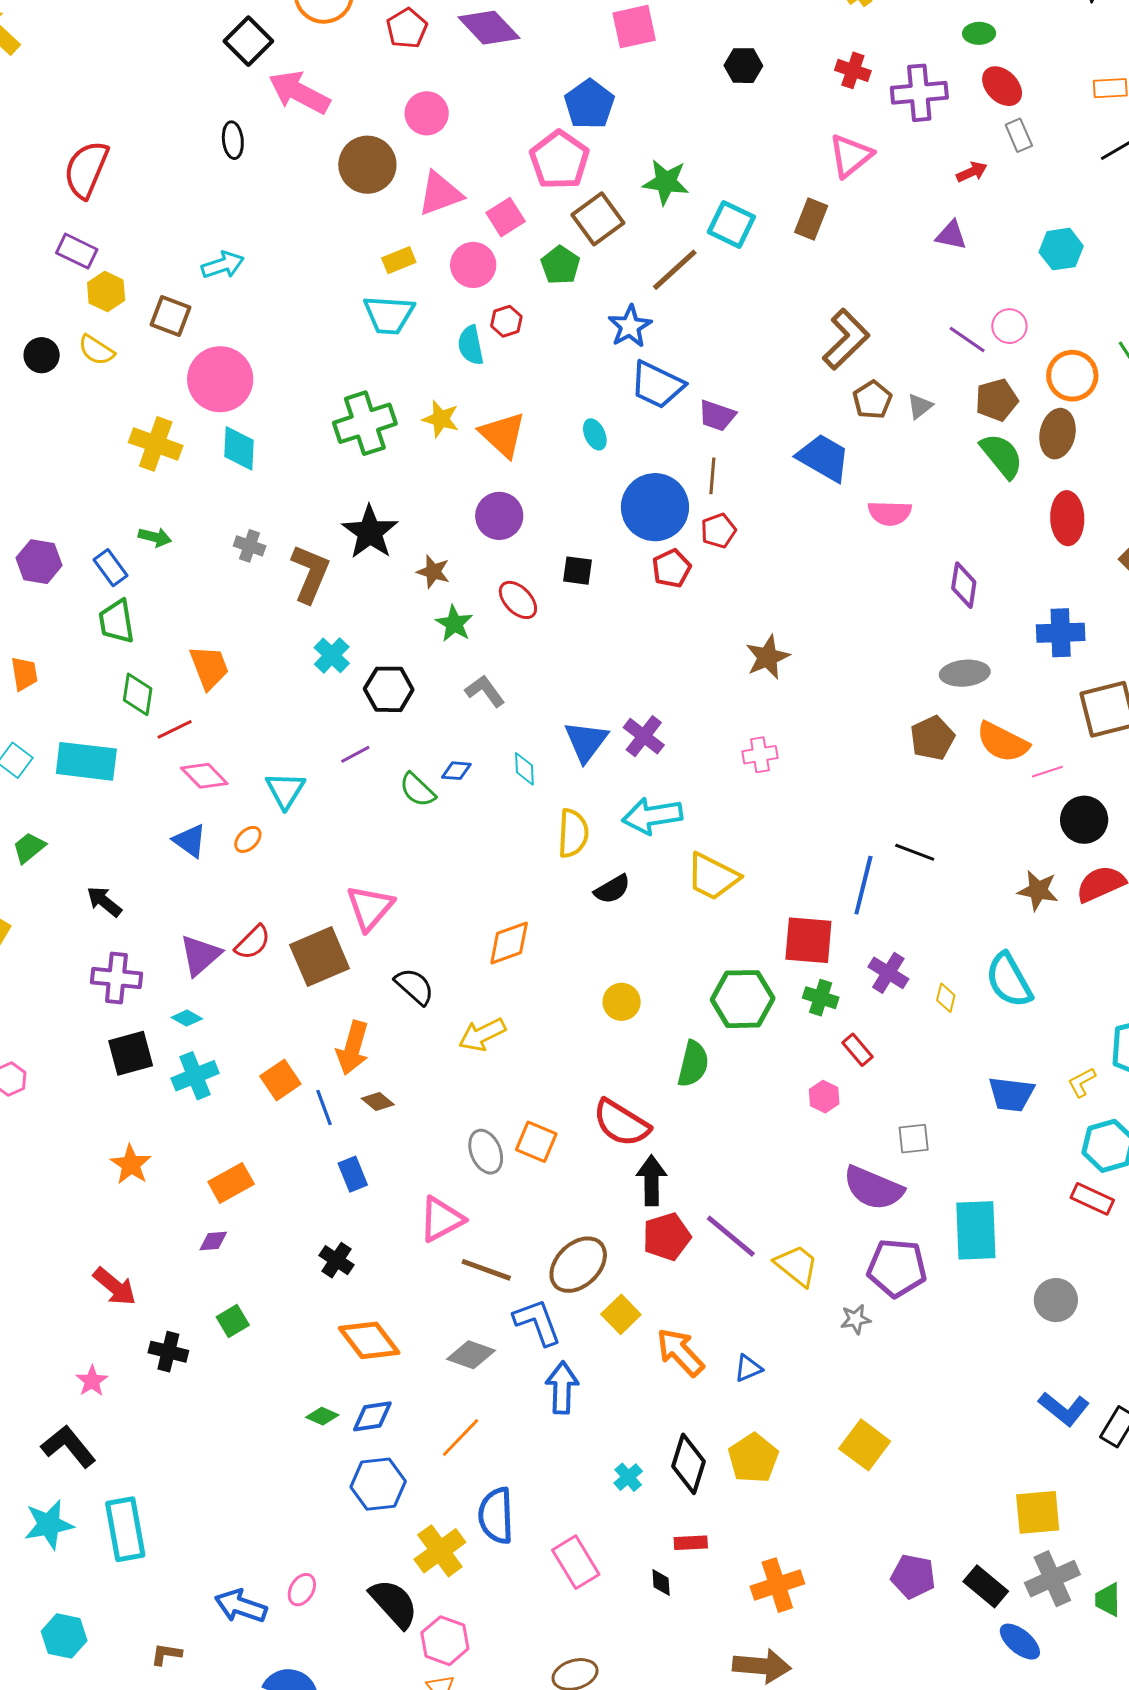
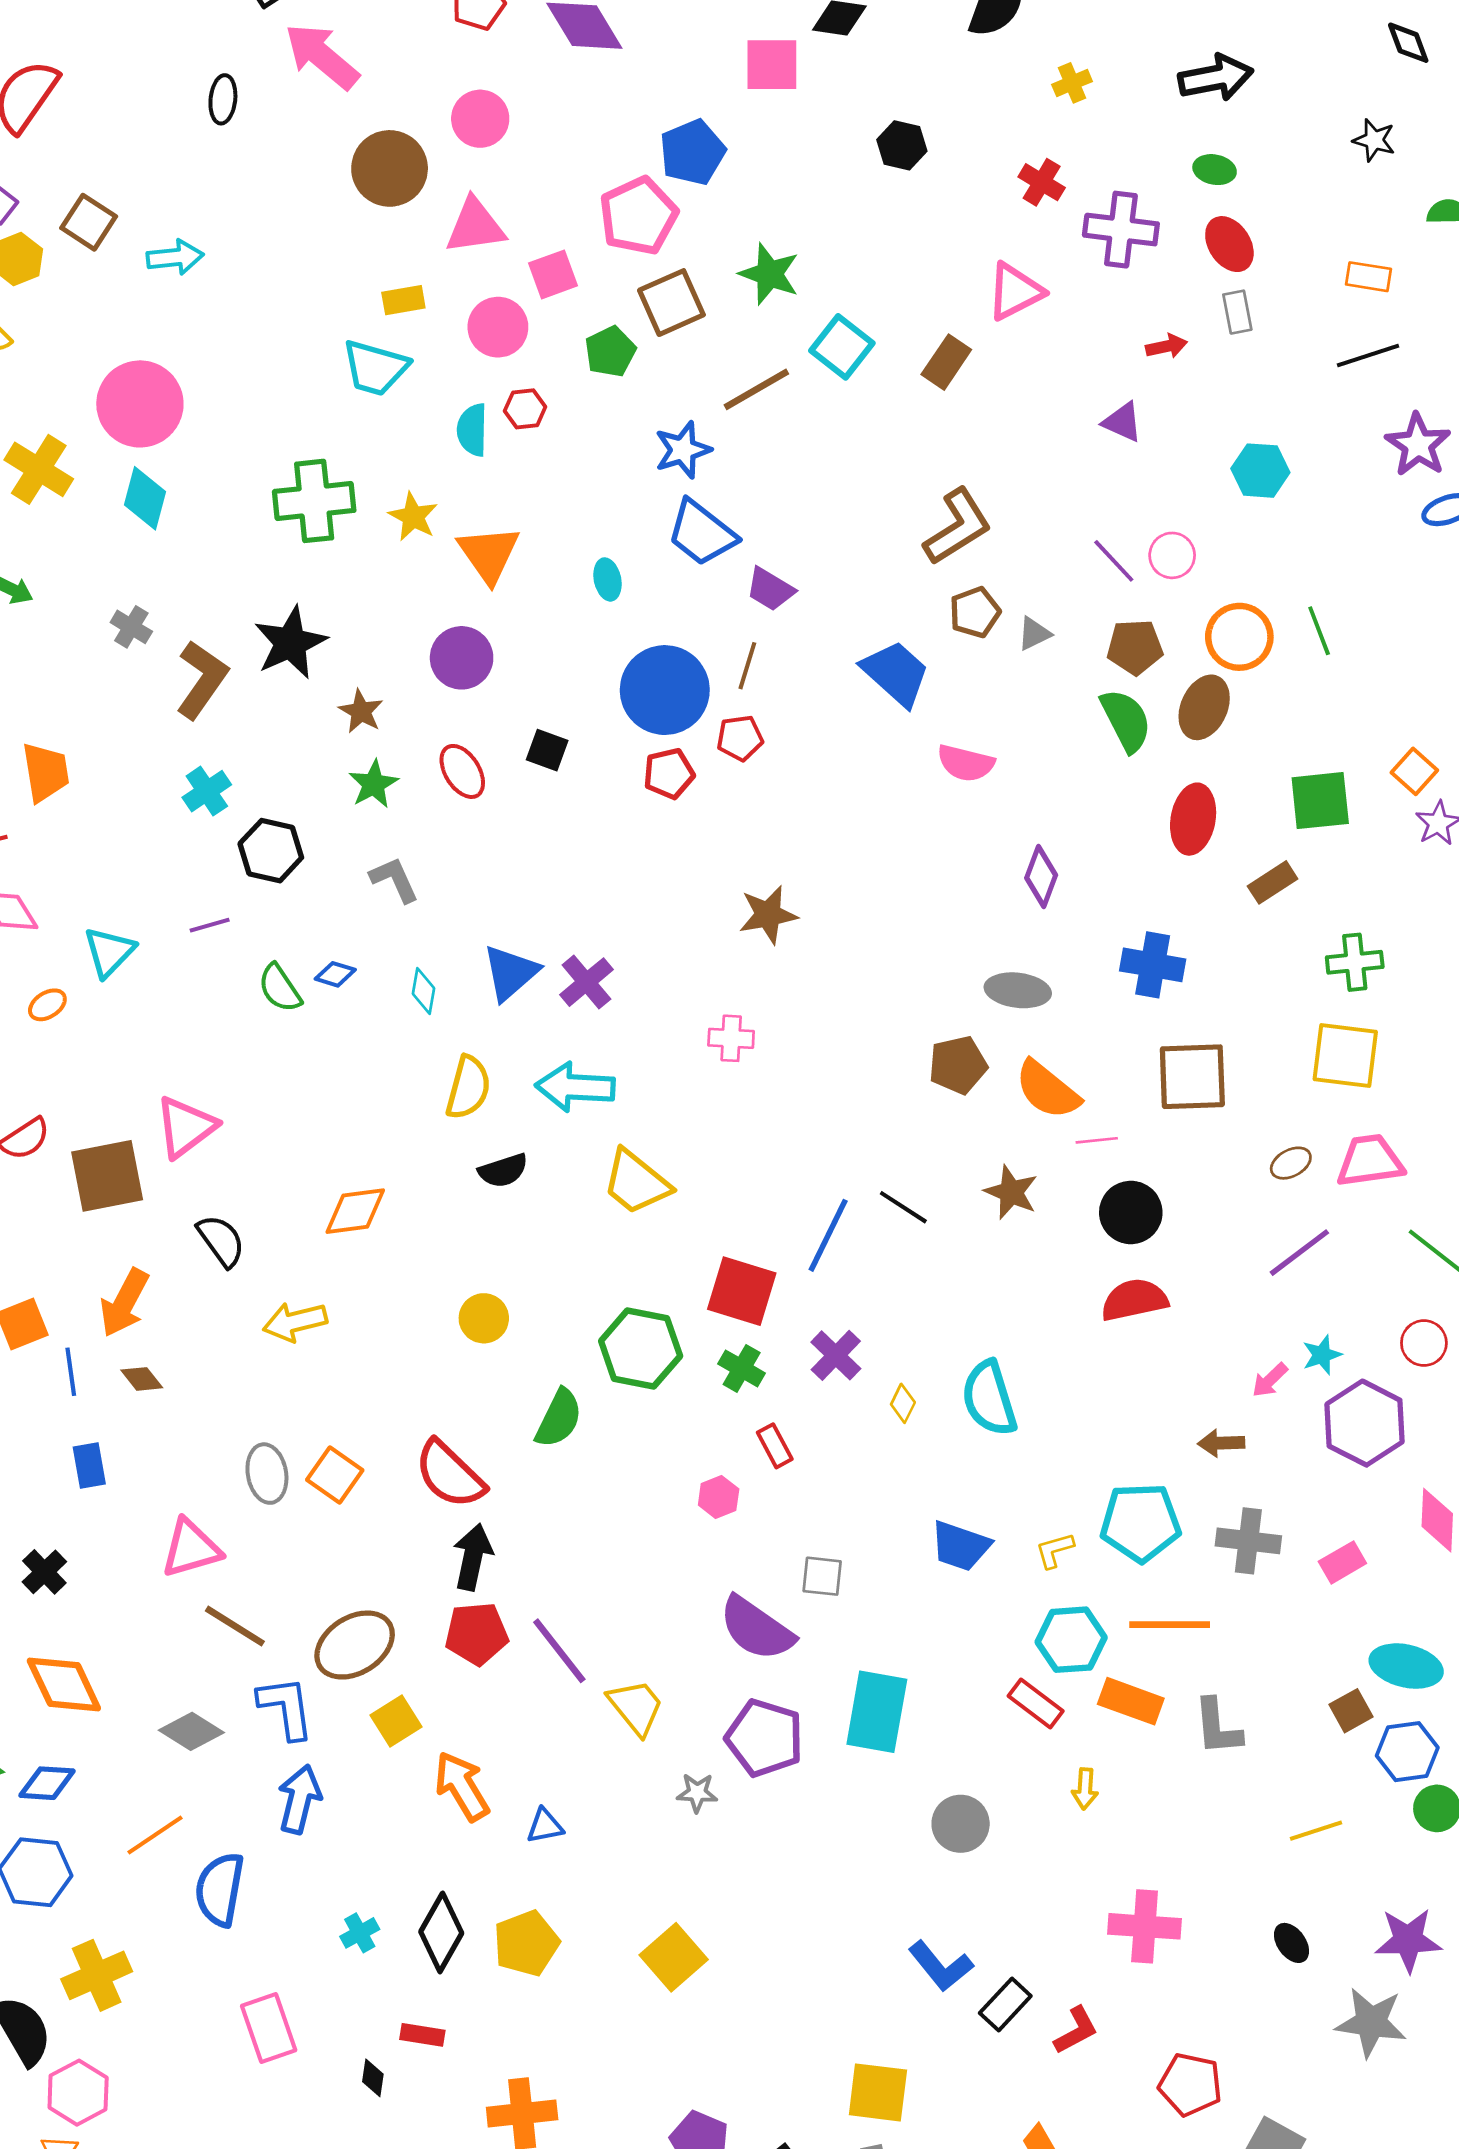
brown square: (171, 316) -> (89, 222), moved
brown star: (1038, 890) -> (1011, 1192), moved
blue semicircle: (496, 1516) -> (220, 1889), moved

